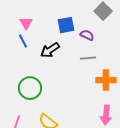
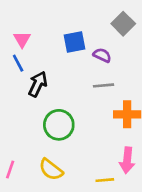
black arrow: (50, 50) -> (38, 84), moved, turned 150
green circle: (30, 88) -> (59, 125), moved

